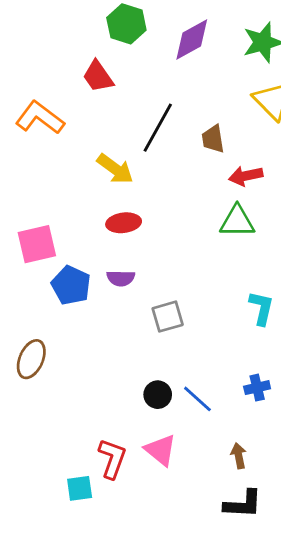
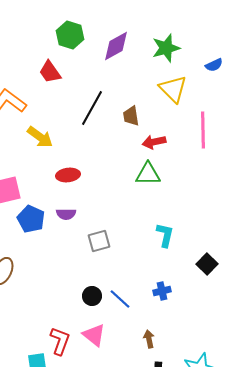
yellow arrow: (115, 169) -> (40, 137), moved

